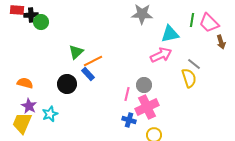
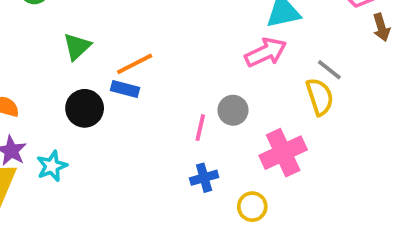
green triangle: (76, 52) -> (77, 47), moved
blue rectangle: (88, 74) -> (125, 89), turned -32
pink cross: (147, 107) -> (283, 153), moved
blue cross: (129, 120) -> (204, 178), turned -32

